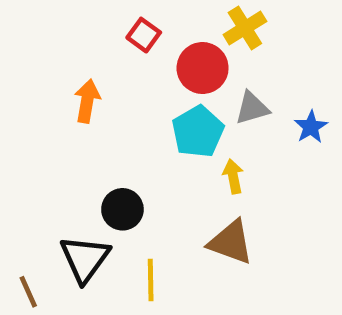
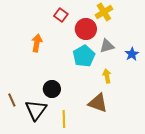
yellow arrow: (233, 176) -> (107, 76), moved
brown line: (28, 292) -> (12, 100), moved

